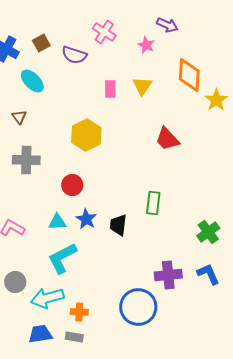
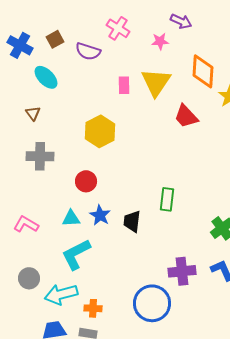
pink star: (146, 45) -> (160, 41), turned -30
yellow triangle: (142, 86) -> (156, 82), size x1.5
red trapezoid: (167, 139) -> (186, 116), moved

